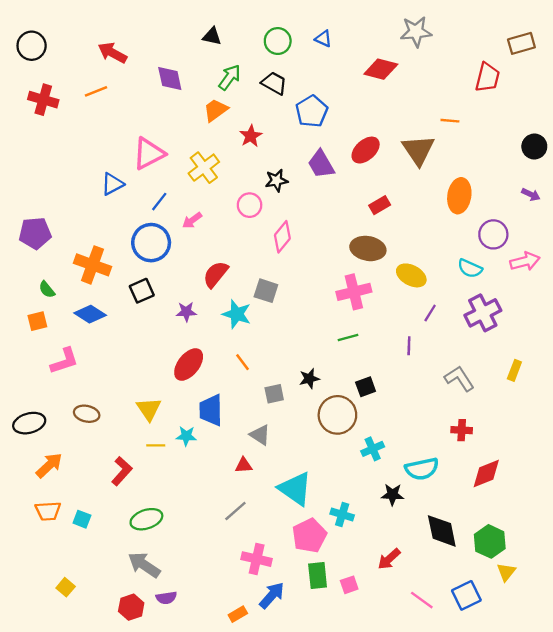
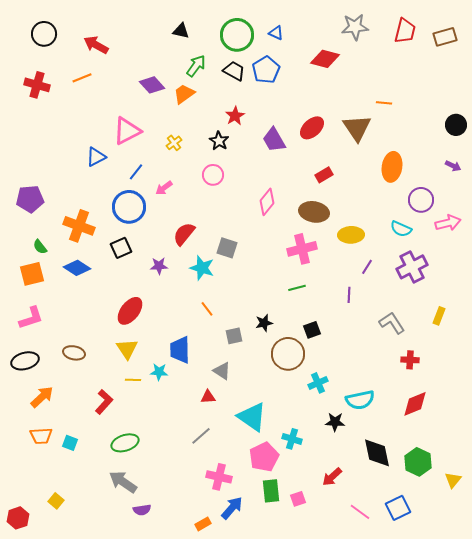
green circle: (278, 41) -> (237, 35), size x1.4
black circle: (32, 46) -> (44, 34), moved
red trapezoid: (487, 77) -> (405, 31), moved
purple diamond: (170, 79) -> (152, 85), moved, turned -30
blue pentagon: (312, 111) -> (266, 70), moved
red star: (251, 136) -> (235, 116), moved
yellow cross: (204, 168) -> (174, 143), size x0.6
black star: (276, 180) -> (219, 141), moved, turned -30
pink diamond: (282, 237) -> (267, 202), moved
yellow ellipse: (411, 275) -> (351, 235), turned -30
orange square: (37, 321) -> (32, 274), size x1.4
pink L-shape: (64, 361) -> (31, 318), moved
red ellipse: (189, 364) -> (130, 311), moved
red cross: (462, 430) -> (410, 360), moved
yellow triangle: (506, 572) -> (453, 480), moved
red hexagon: (131, 607) -> (18, 518), moved

